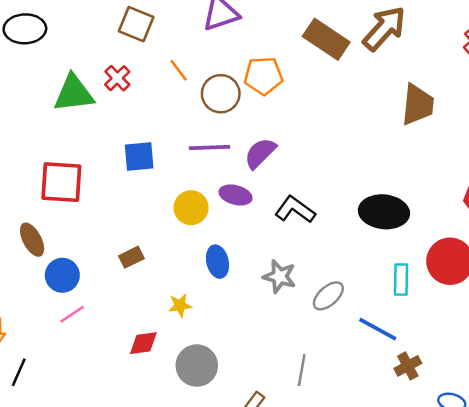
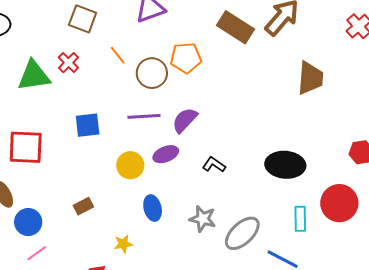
purple ellipse: (236, 195) -> (166, 154), turned -35
black L-shape: (295, 210) -> (214, 165), size x0.7
gray ellipse: (328, 296) -> (242, 233), size x1.4

